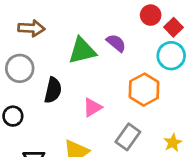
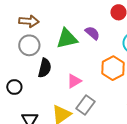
gray circle: (20, 68) -> (29, 45), moved
gray rectangle: (128, 137) -> (86, 105), moved

